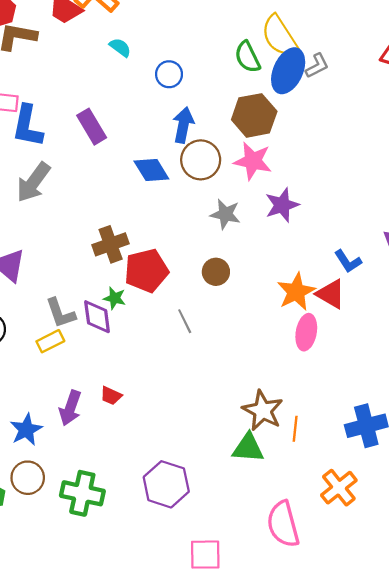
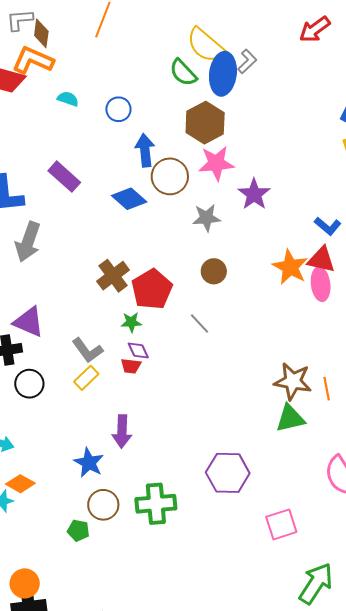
purple diamond: (97, 317) -> (138, 350), moved, size x0.7
pink ellipse: (306, 332) -> (321, 284), moved
red trapezoid: (111, 396) -> (131, 366), moved

